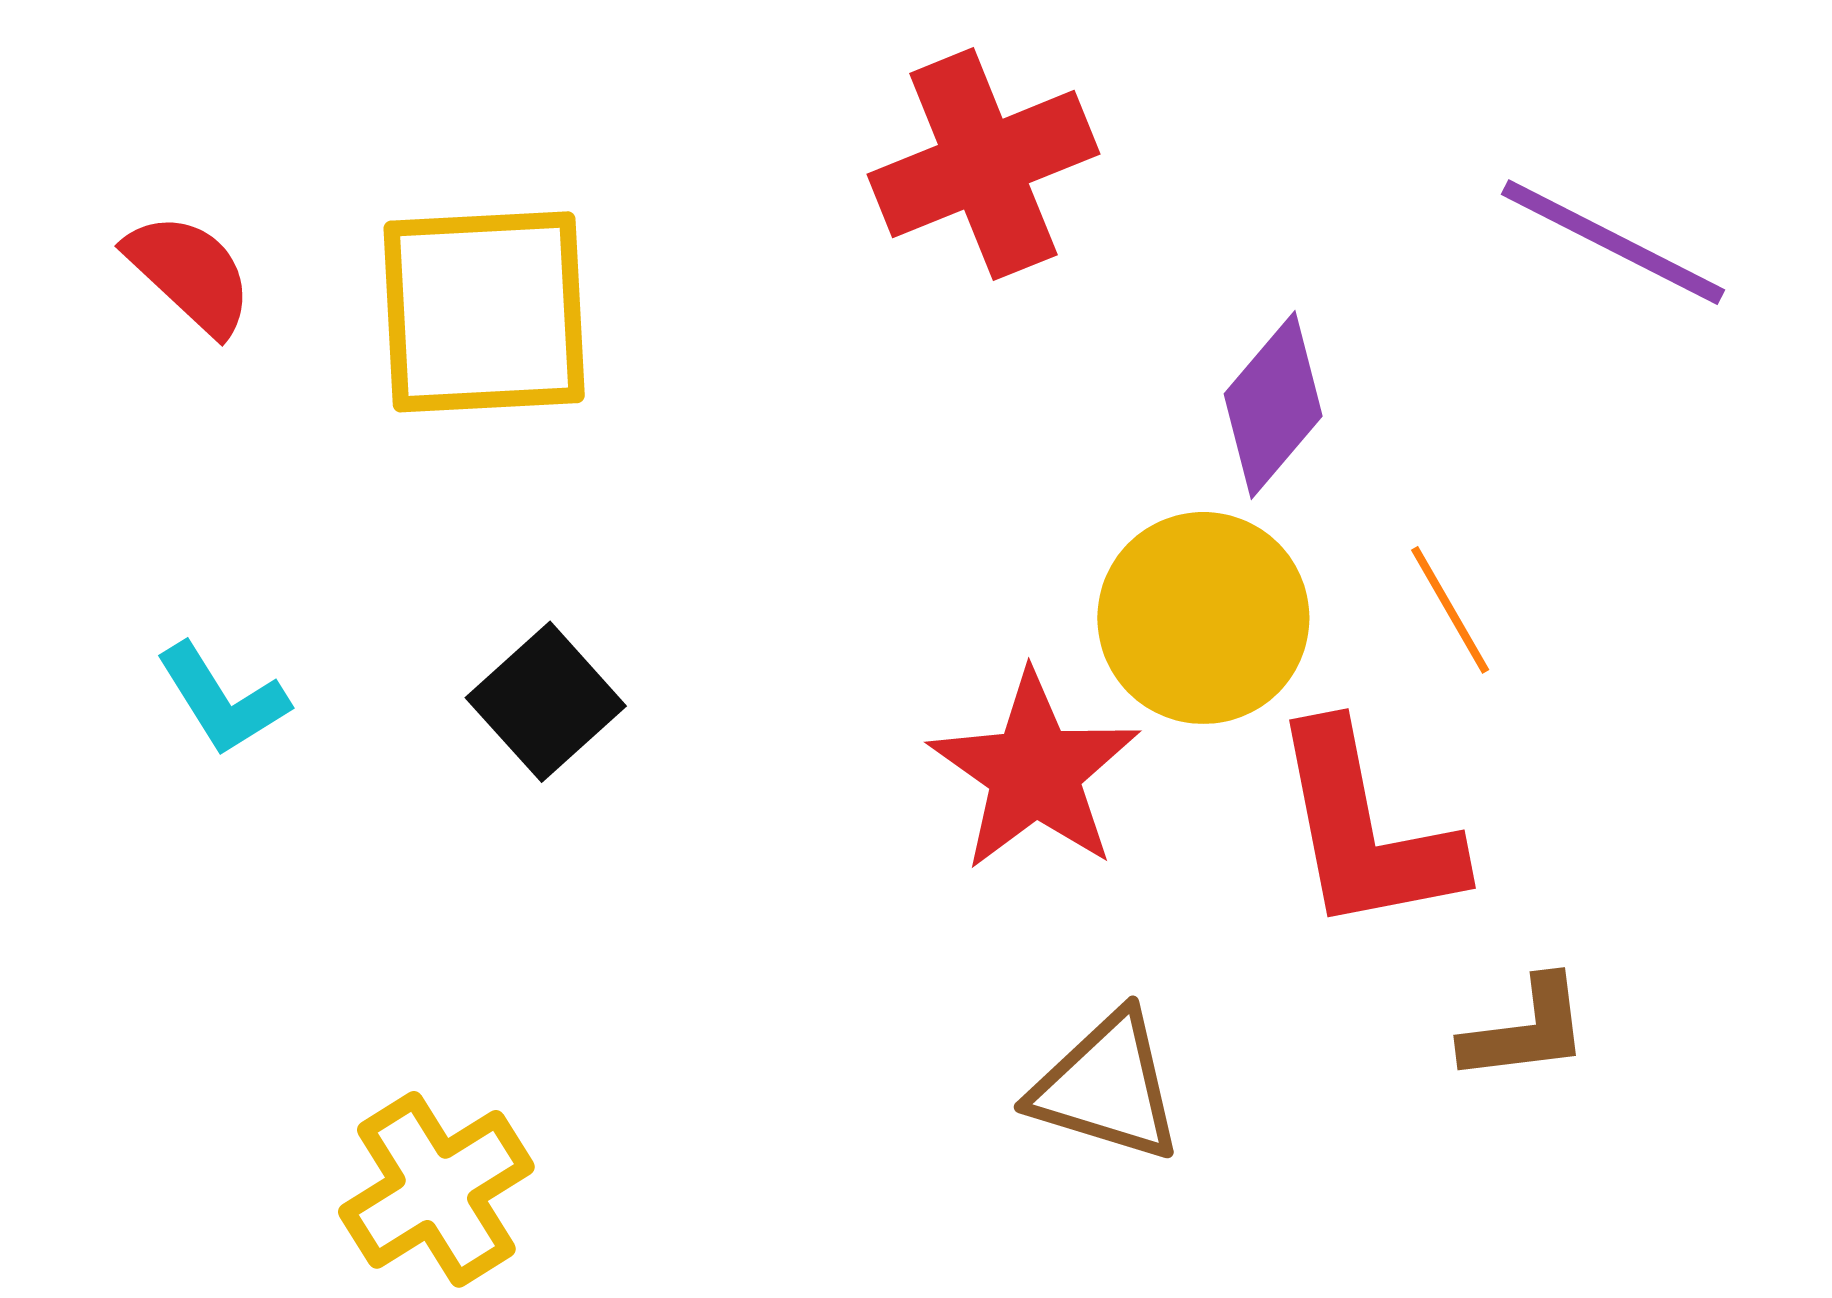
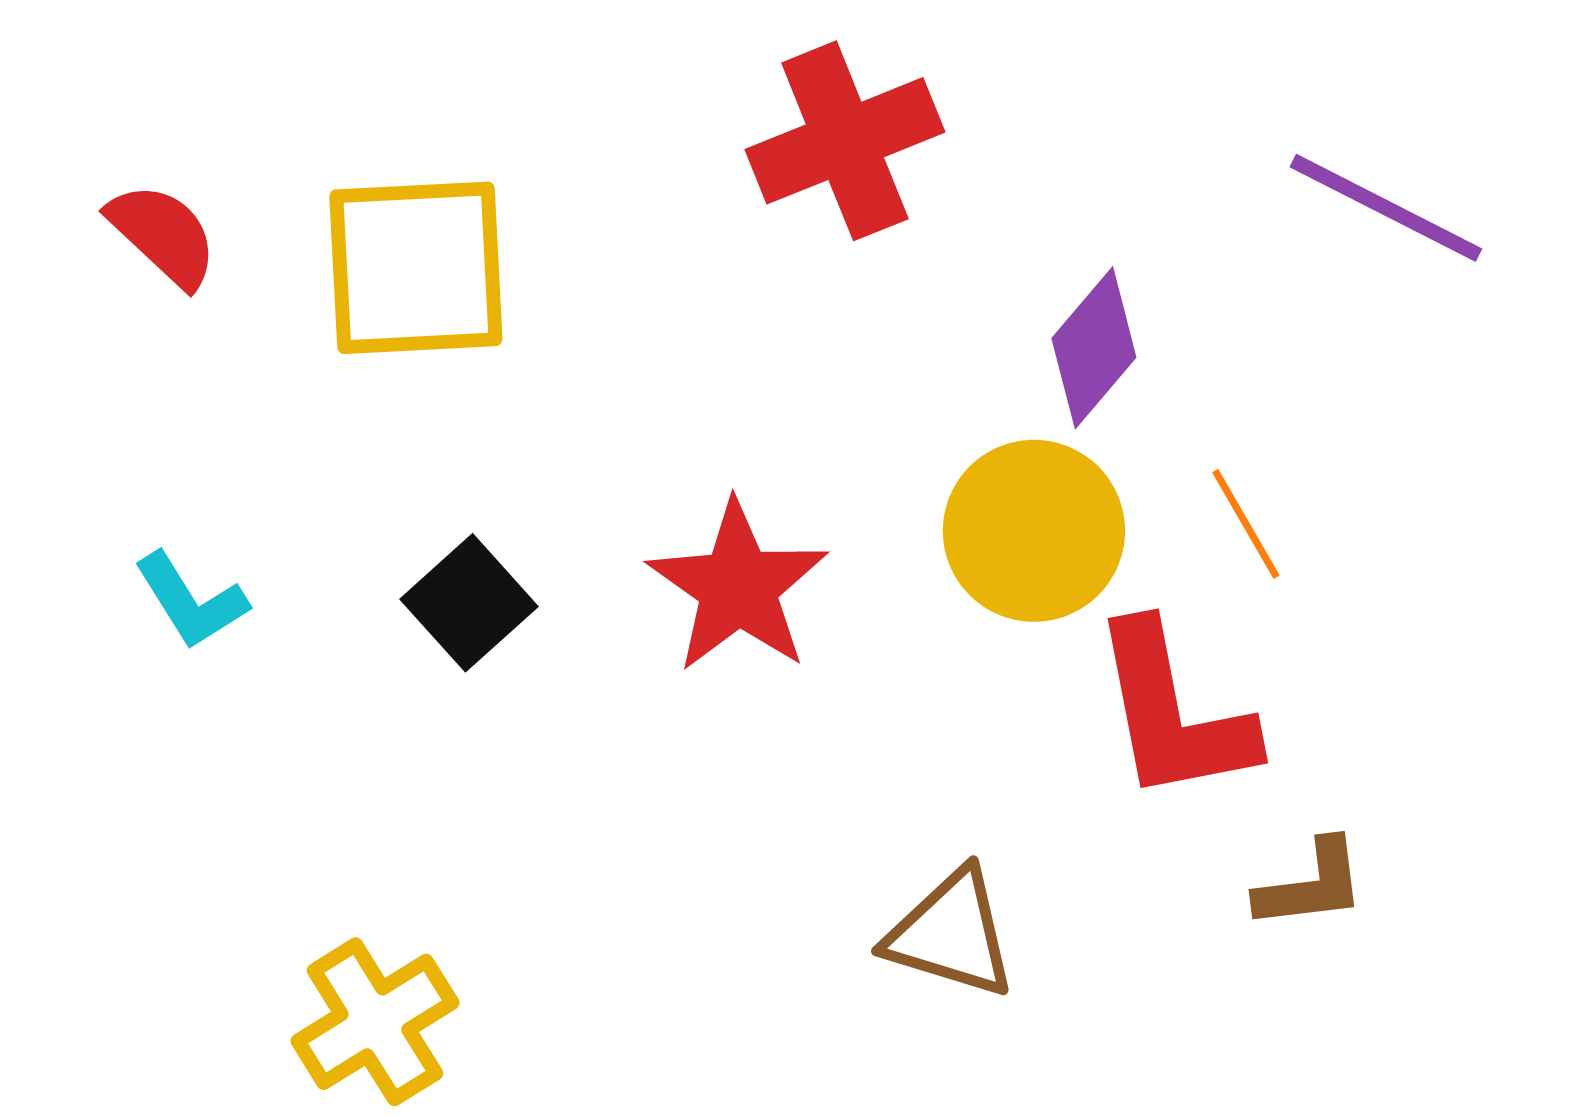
red star: (1035, 772) -> (738, 587), moved

